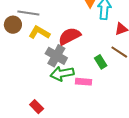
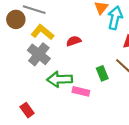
red semicircle: (70, 36) -> (74, 41), size x0.6
gray cross: (56, 56) -> (39, 54), moved

